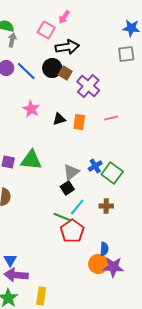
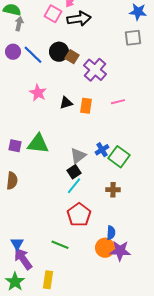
black arrow: (67, 47) -> (79, 19), moved
cyan line: (77, 207) -> (74, 186), moved
green line: (62, 217) -> (60, 245), moved
purple arrow: (16, 275) -> (23, 259), turned 50

